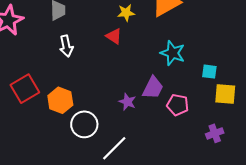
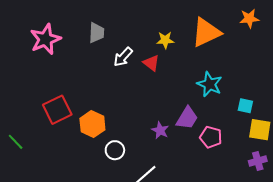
white arrow: (66, 46) -> (123, 57), moved, turned 50
white circle: (84, 124) -> (115, 150), size x0.7
purple cross: (215, 133) -> (258, 161), moved

